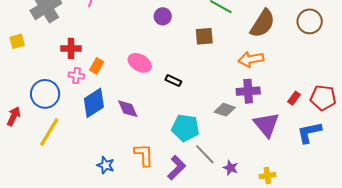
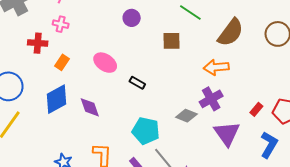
pink cross: (76, 76) -> (61, 24), moved
purple cross: (248, 91) -> (211, 99), turned -30
blue L-shape: (309, 132) -> (269, 145), turned 128

